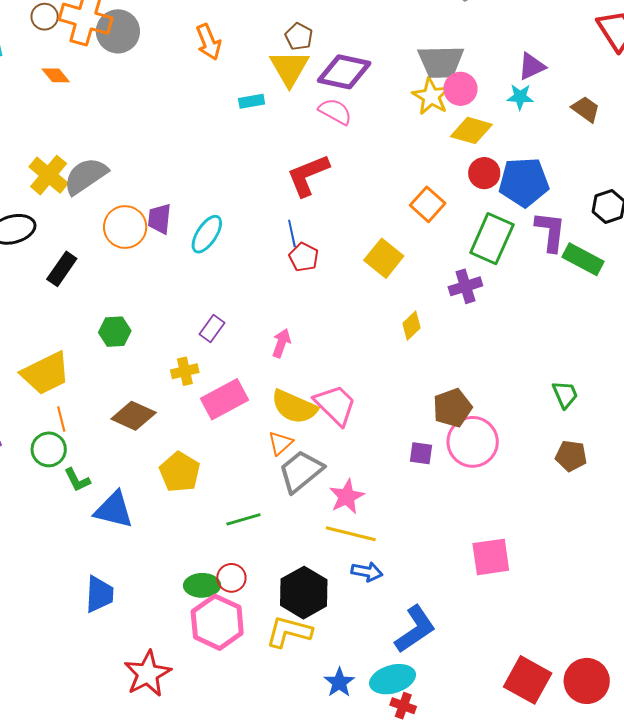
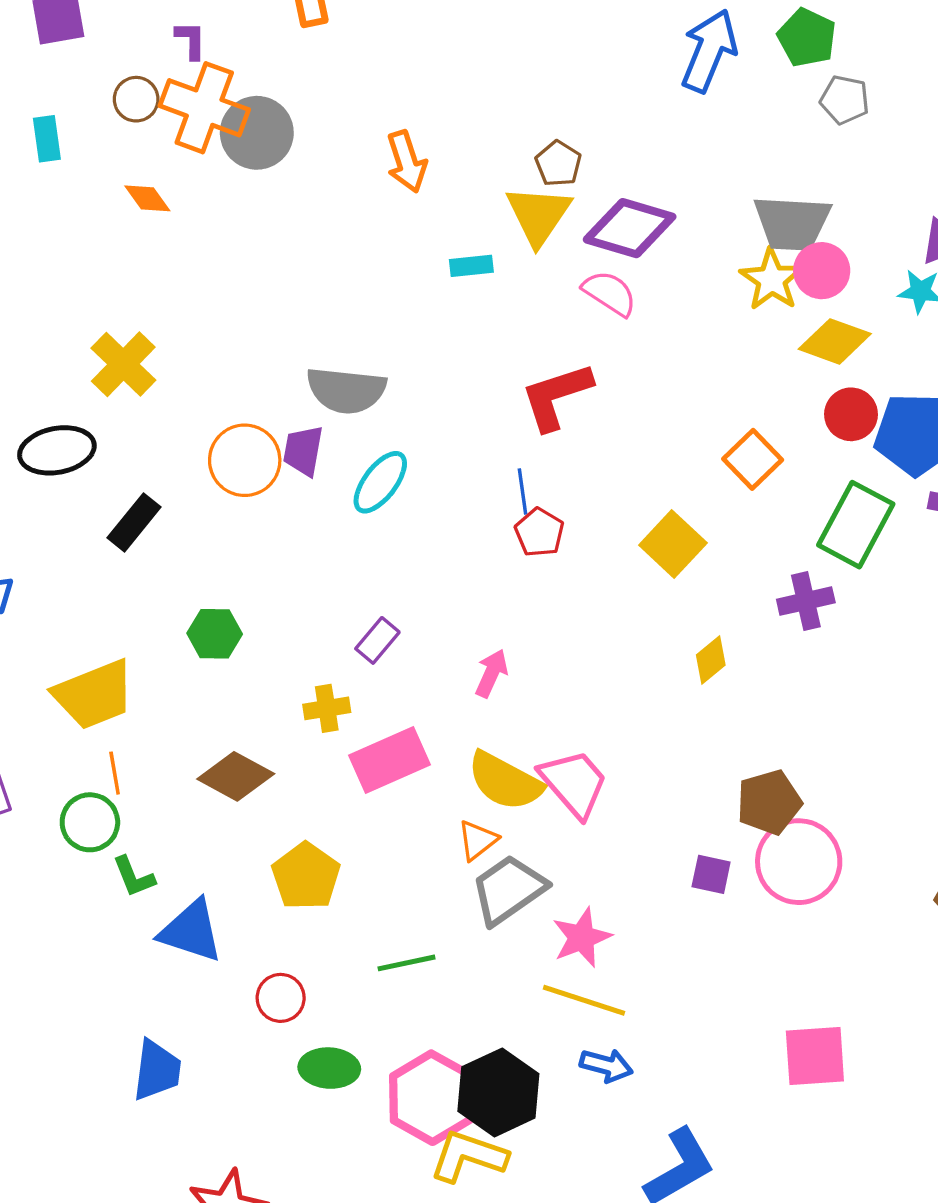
gray semicircle: (86, 176) -> (346, 390), moved, turned -144
red circle: (231, 578) -> (281, 998), moved
pink hexagon: (217, 622) -> (432, 1098), moved

